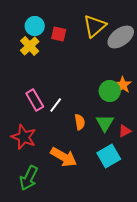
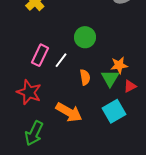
orange star: (123, 85) -> (119, 65), moved, turned 30
green circle: (110, 91) -> (85, 37), moved
pink rectangle: (35, 100) -> (40, 55), turned 55

